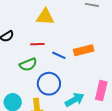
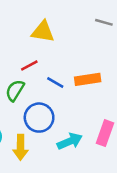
red line: (37, 44) -> (29, 66), turned -32
green semicircle: (28, 65) -> (15, 90), turned 138

